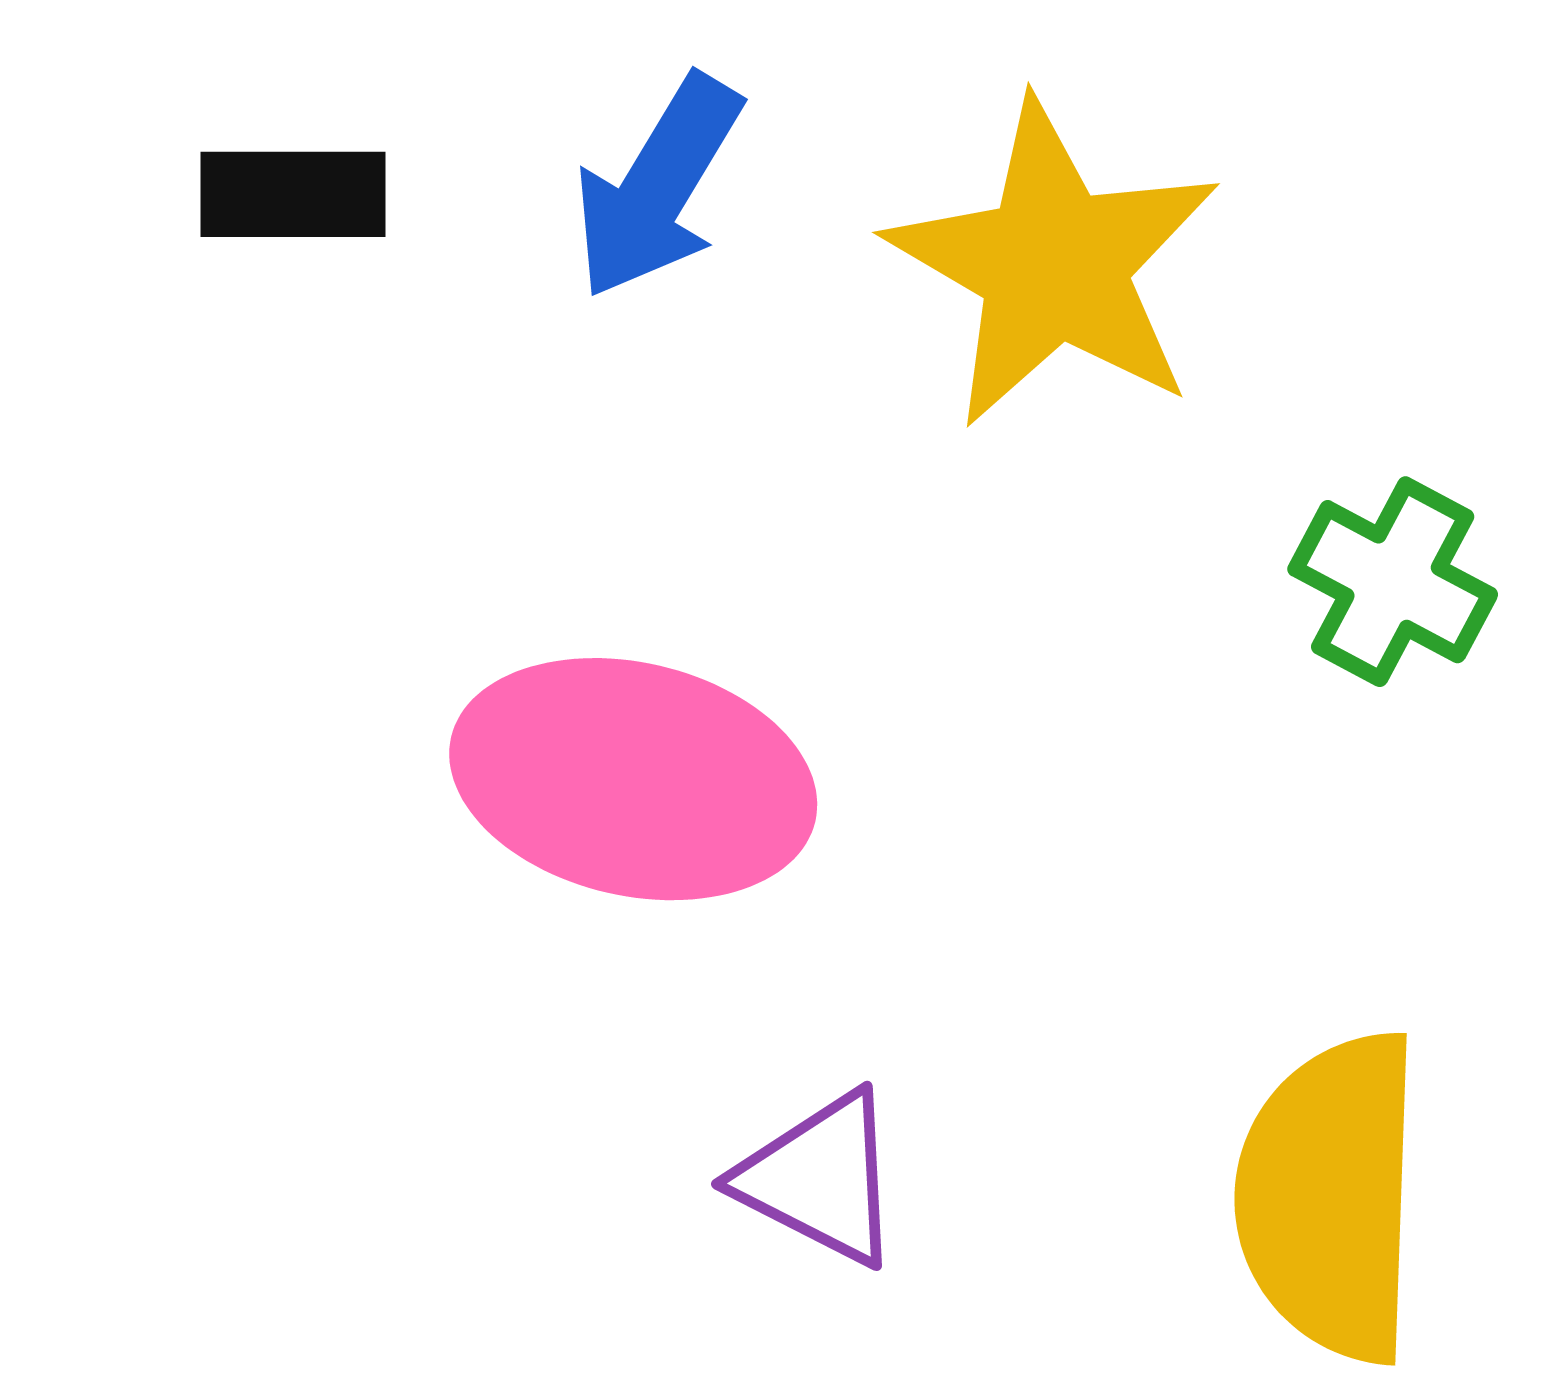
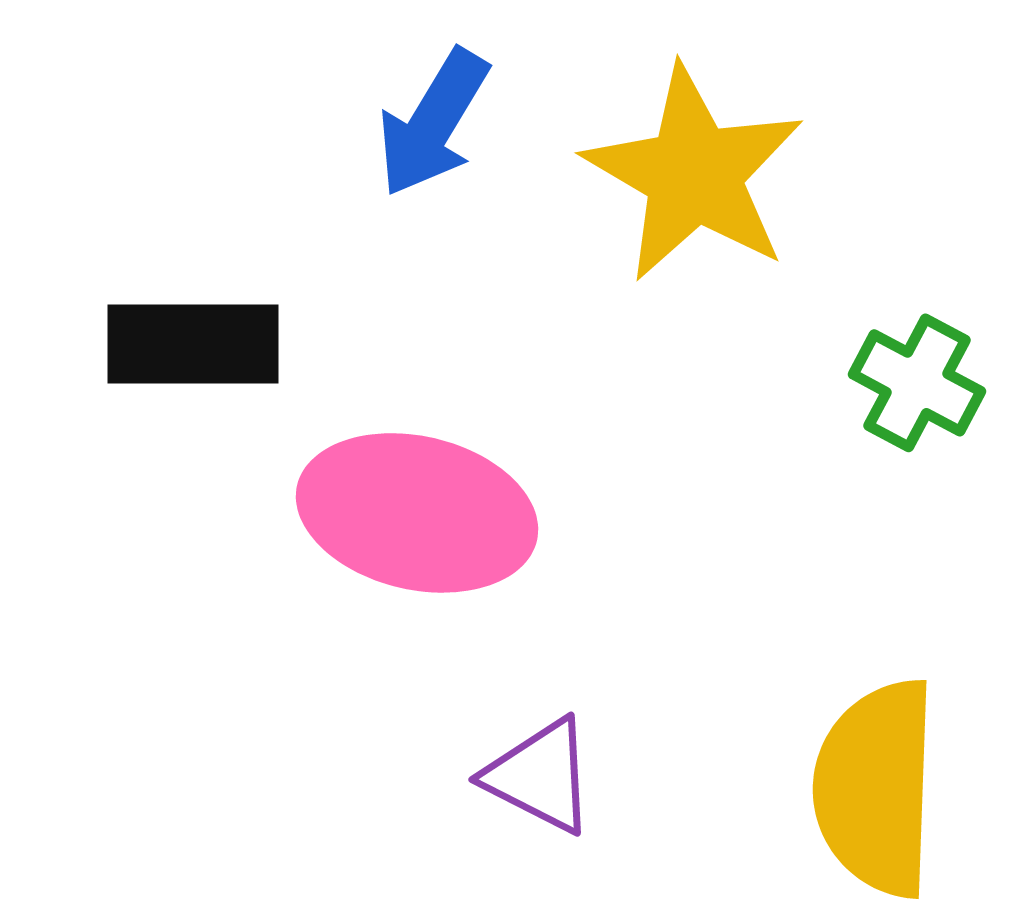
black rectangle: (293, 194) -> (193, 344), moved, size x1.4

